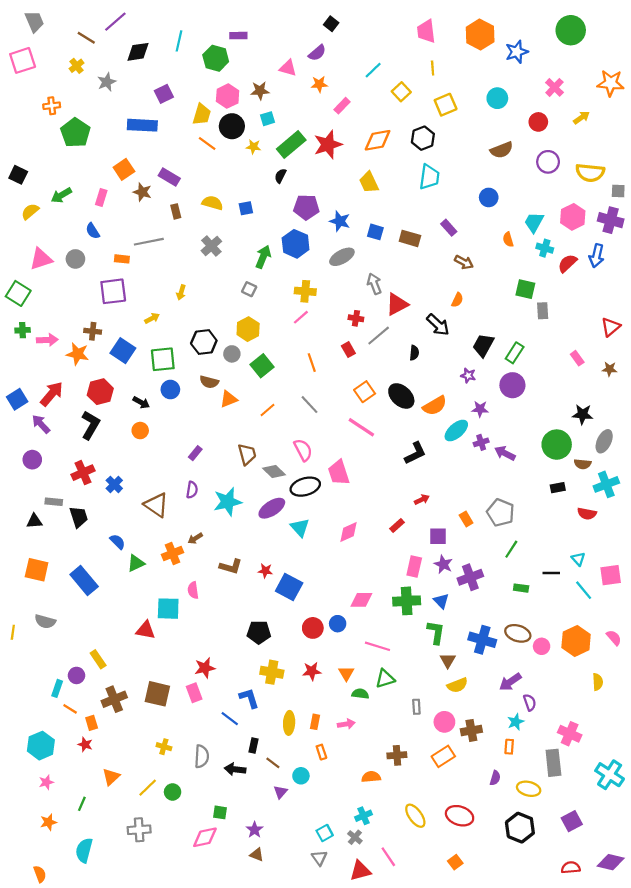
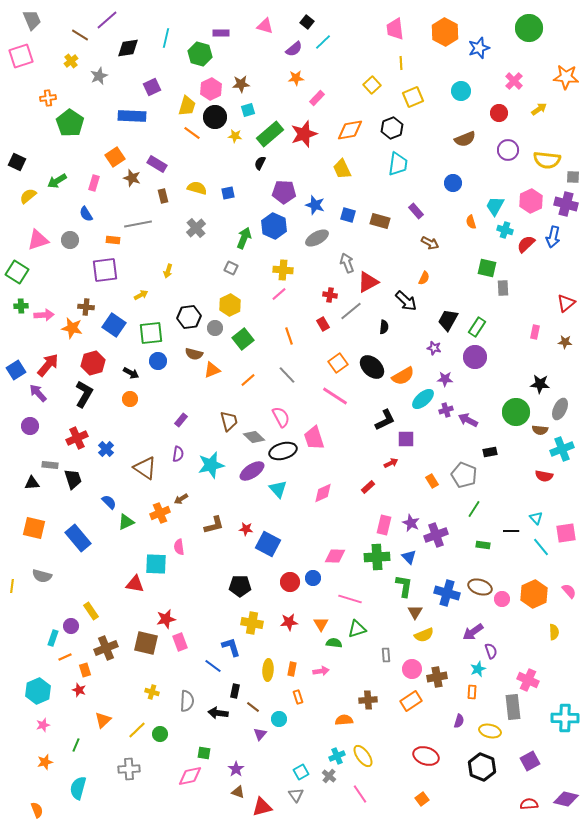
pink triangle: (288, 68) -> (265, 26), moved
cyan line: (373, 70) -> (323, 42), moved
pink rectangle: (577, 358) -> (535, 332), turned 48
black rectangle: (558, 488) -> (490, 452), moved
purple square: (438, 536) -> (406, 439), moved
brown L-shape: (231, 566) -> (214, 525), turned -30
red star: (205, 668) -> (166, 619), moved
orange line: (70, 709) -> (65, 657), turned -56
cyan cross: (610, 775) -> (565, 718), turned -32
yellow ellipse: (415, 816) -> (363, 756), moved
red triangle: (360, 871) -> (262, 807), moved

